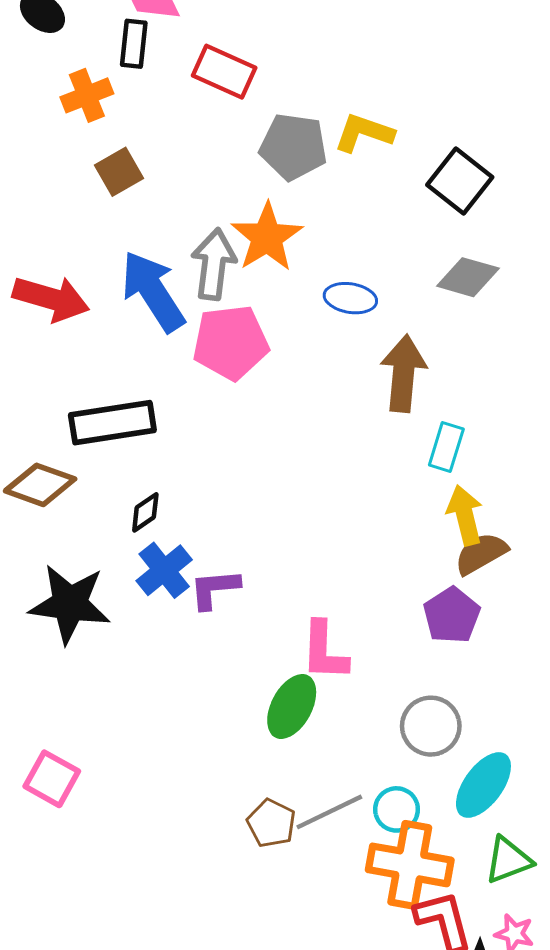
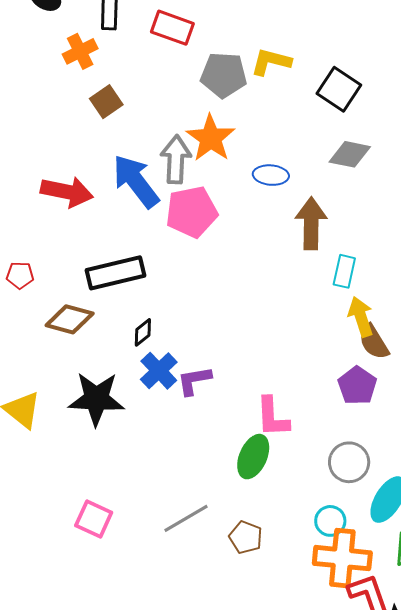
brown semicircle: (481, 553) -> (374, 342), turned -87
gray line: (329, 812) -> (186, 518), moved

